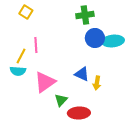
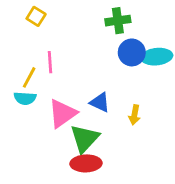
blue triangle: (82, 74) -> (100, 102), moved
green triangle: (61, 100) -> (85, 138), size x1.6
red ellipse: (79, 113) -> (86, 163), moved

